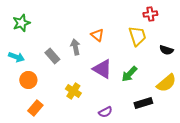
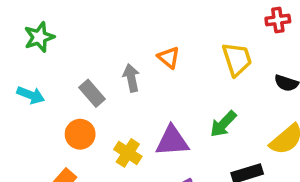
red cross: (150, 14) -> (278, 20), moved
purple triangle: (102, 69) -> (172, 141), moved, turned -35
orange circle: (28, 80) -> (80, 134), moved

